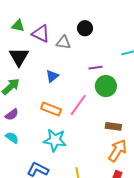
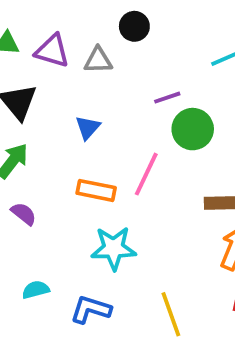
purple semicircle: (12, 115) -> (24, 214), turned -96
cyan semicircle: (12, 138) -> (36, 290), moved, turned -40

